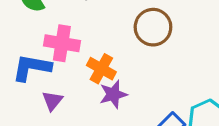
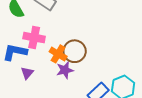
brown circle: (153, 27) -> (75, 51), moved

